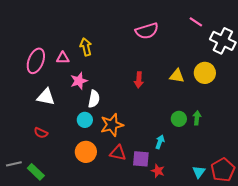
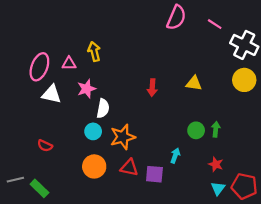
pink semicircle: (147, 31) -> (176, 18), moved, turned -50
yellow circle: (205, 73) -> (244, 80), moved
white triangle: (46, 97) -> (51, 94), moved
red pentagon: (223, 170) -> (244, 186), turned -30
red star: (158, 171) -> (216, 164), moved

